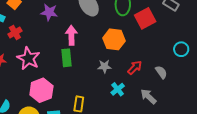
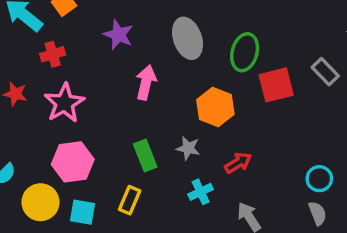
cyan circle: (181, 49) -> (319, 179), moved
green rectangle: (67, 58) -> (145, 156), moved, turned -30
gray semicircle: (161, 72) -> (318, 213), moved

